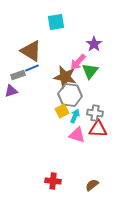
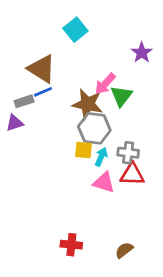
cyan square: (56, 22) -> (75, 30), turned -30
purple star: (94, 44) -> (142, 53), moved
yellow square: (62, 111) -> (84, 150), turned 32

